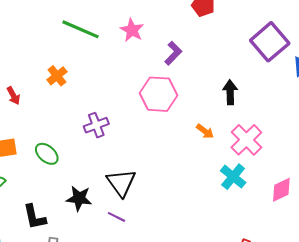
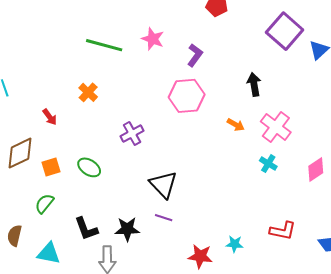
cyan cross: (233, 177) -> (268, 164), size x0.7
black star: (79, 198) -> (127, 229), moved

